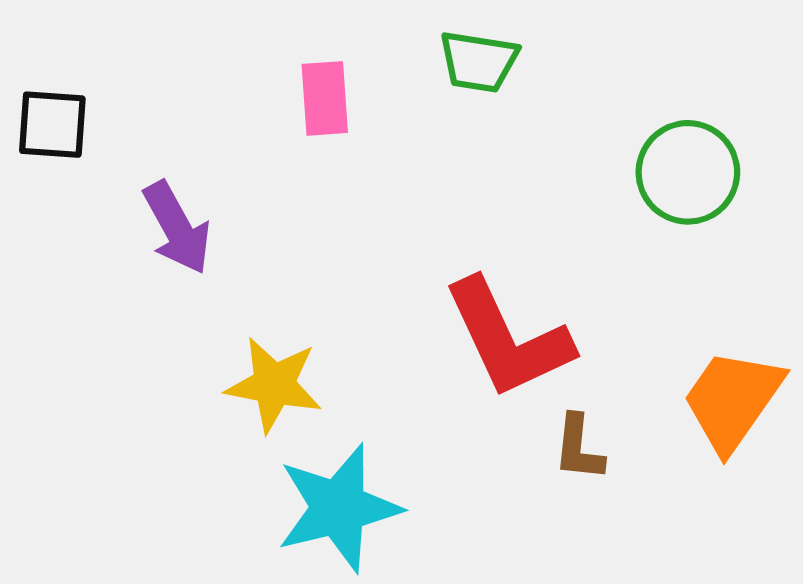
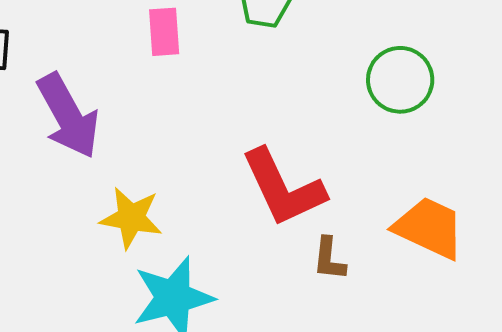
purple arrow: (177, 228) -> (68, 116), size x1.4
orange trapezoid: (733, 400) -> (429, 228), turned 80

